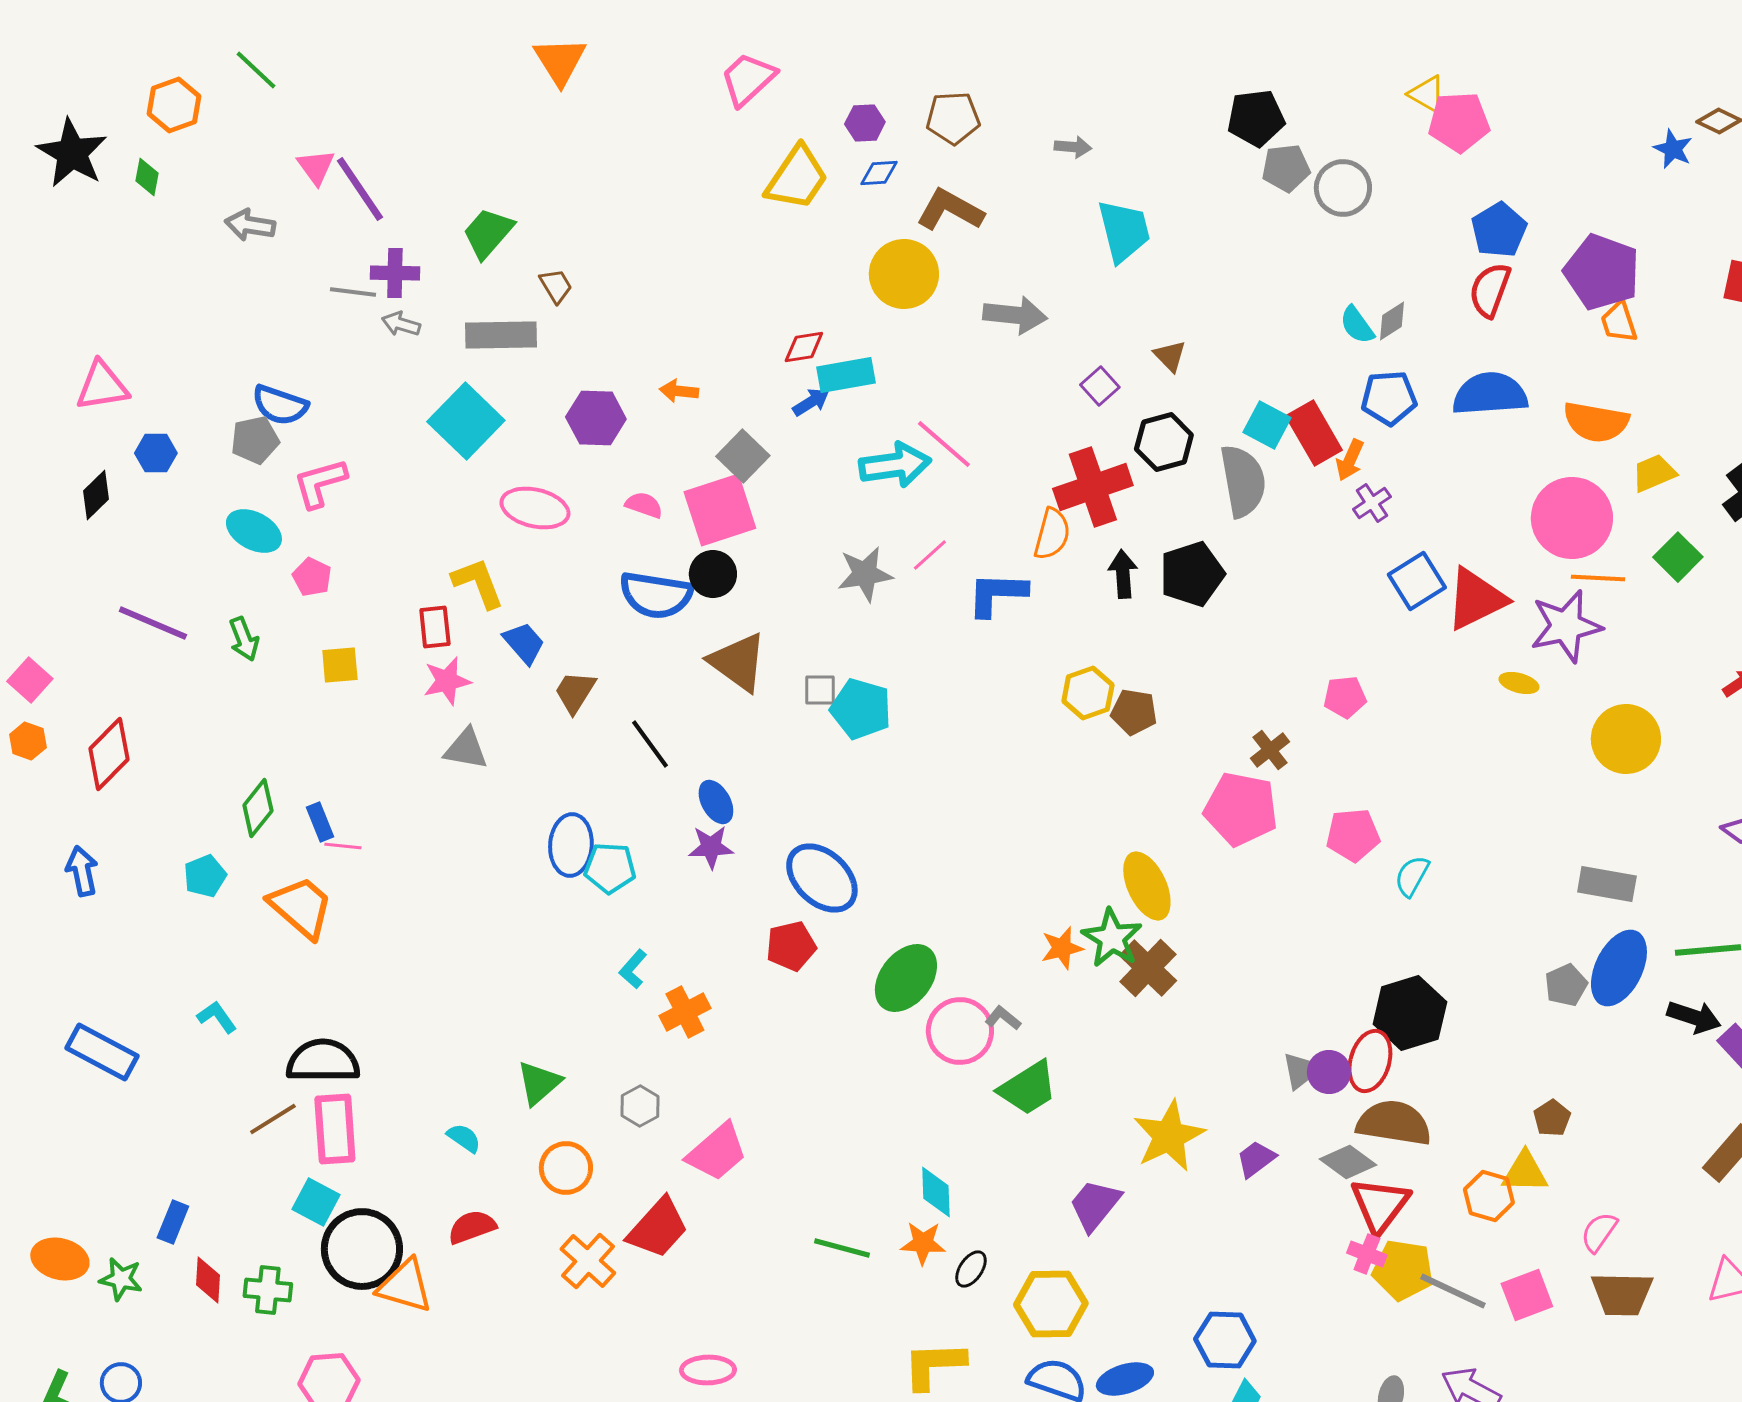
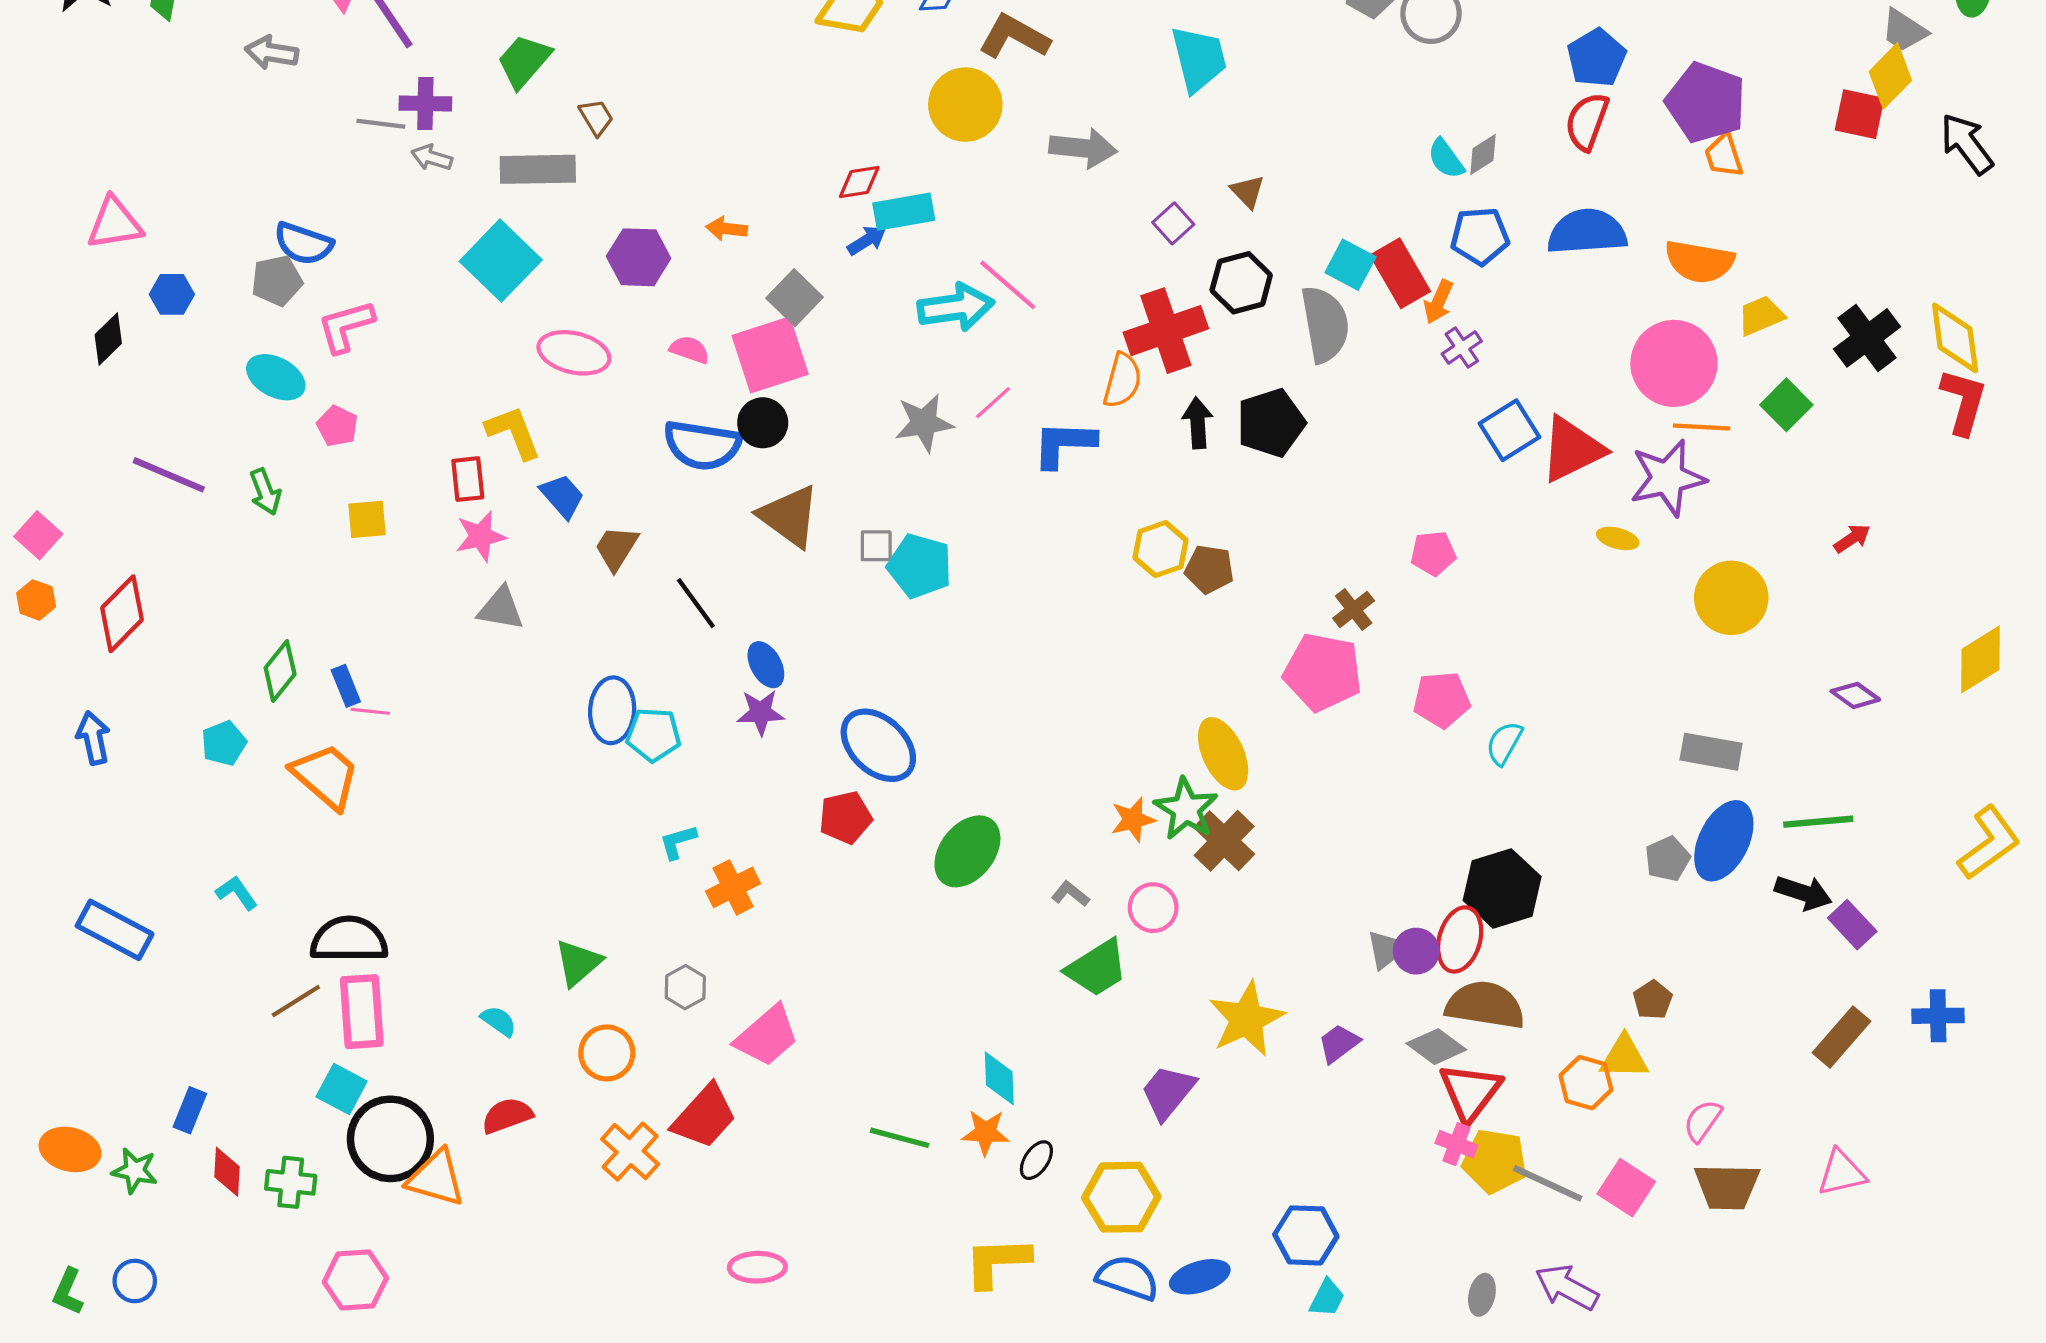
cyan L-shape: (633, 969) -> (678, 842), turned 33
pink circle: (960, 1031) -> (1153, 908), moved, size x0.7
pink square: (1527, 1295) -> (1626, 1188), turned -36

